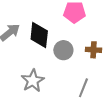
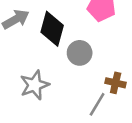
brown cross: (94, 50) -> (116, 83), moved

